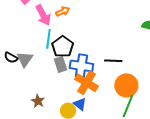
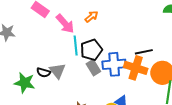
orange arrow: (63, 11) -> (91, 17), moved
black pentagon: (63, 47) -> (91, 50), turned 30
orange cross: (86, 83) -> (136, 68), moved

